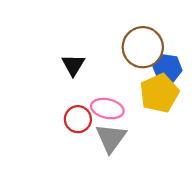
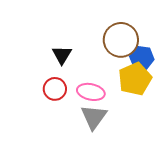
red circle: (78, 119) -> (55, 89), moved

